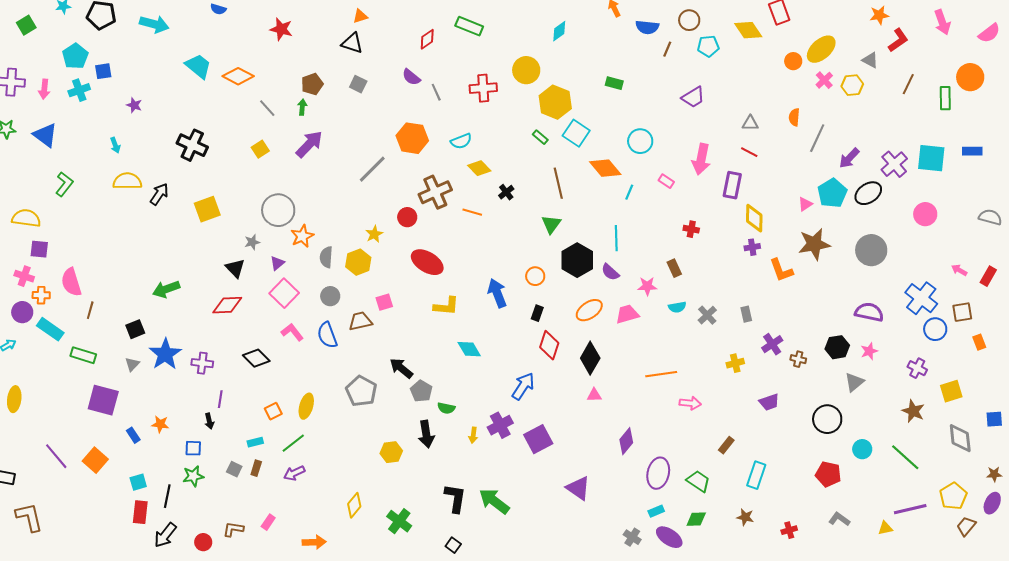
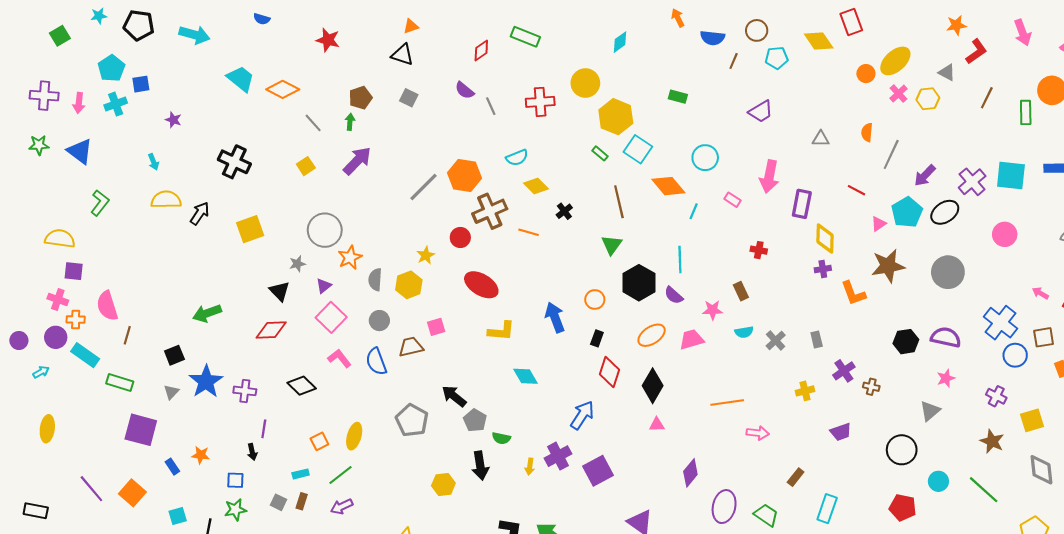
orange hexagon: (412, 138) -> (465, 175), moved
red line: (749, 152) -> (856, 190), moved
black hexagon: (837, 347) -> (906, 342), moved

